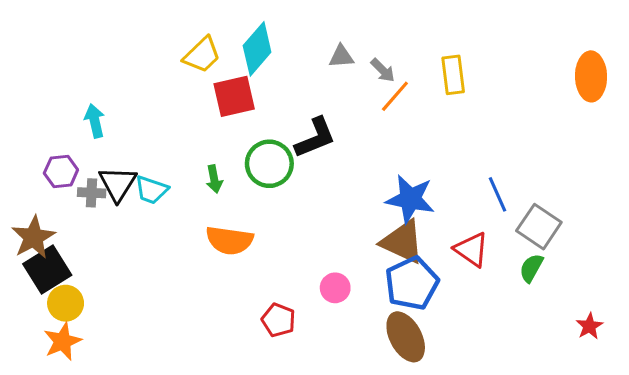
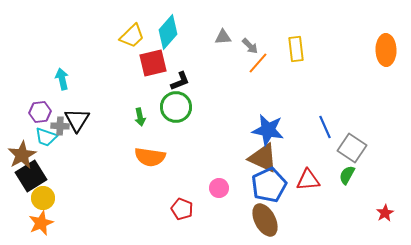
black L-shape: (315, 138) -> (180, 81), moved, size x0.7
cyan trapezoid: (151, 190) -> (46, 137), moved
red triangle: (472, 250) -> (308, 180), moved, turned -40

